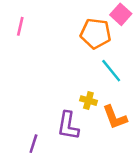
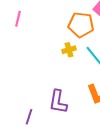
yellow cross: (88, 101) -> (69, 50), moved, turned -32

